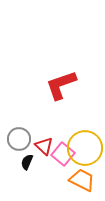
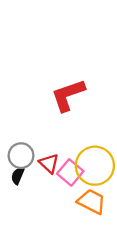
black semicircle: (27, 162) -> (18, 176), moved

